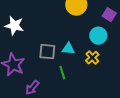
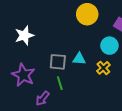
white star: (14, 26) -> (24, 35), turned -30
green line: (62, 73) -> (60, 83), moved

